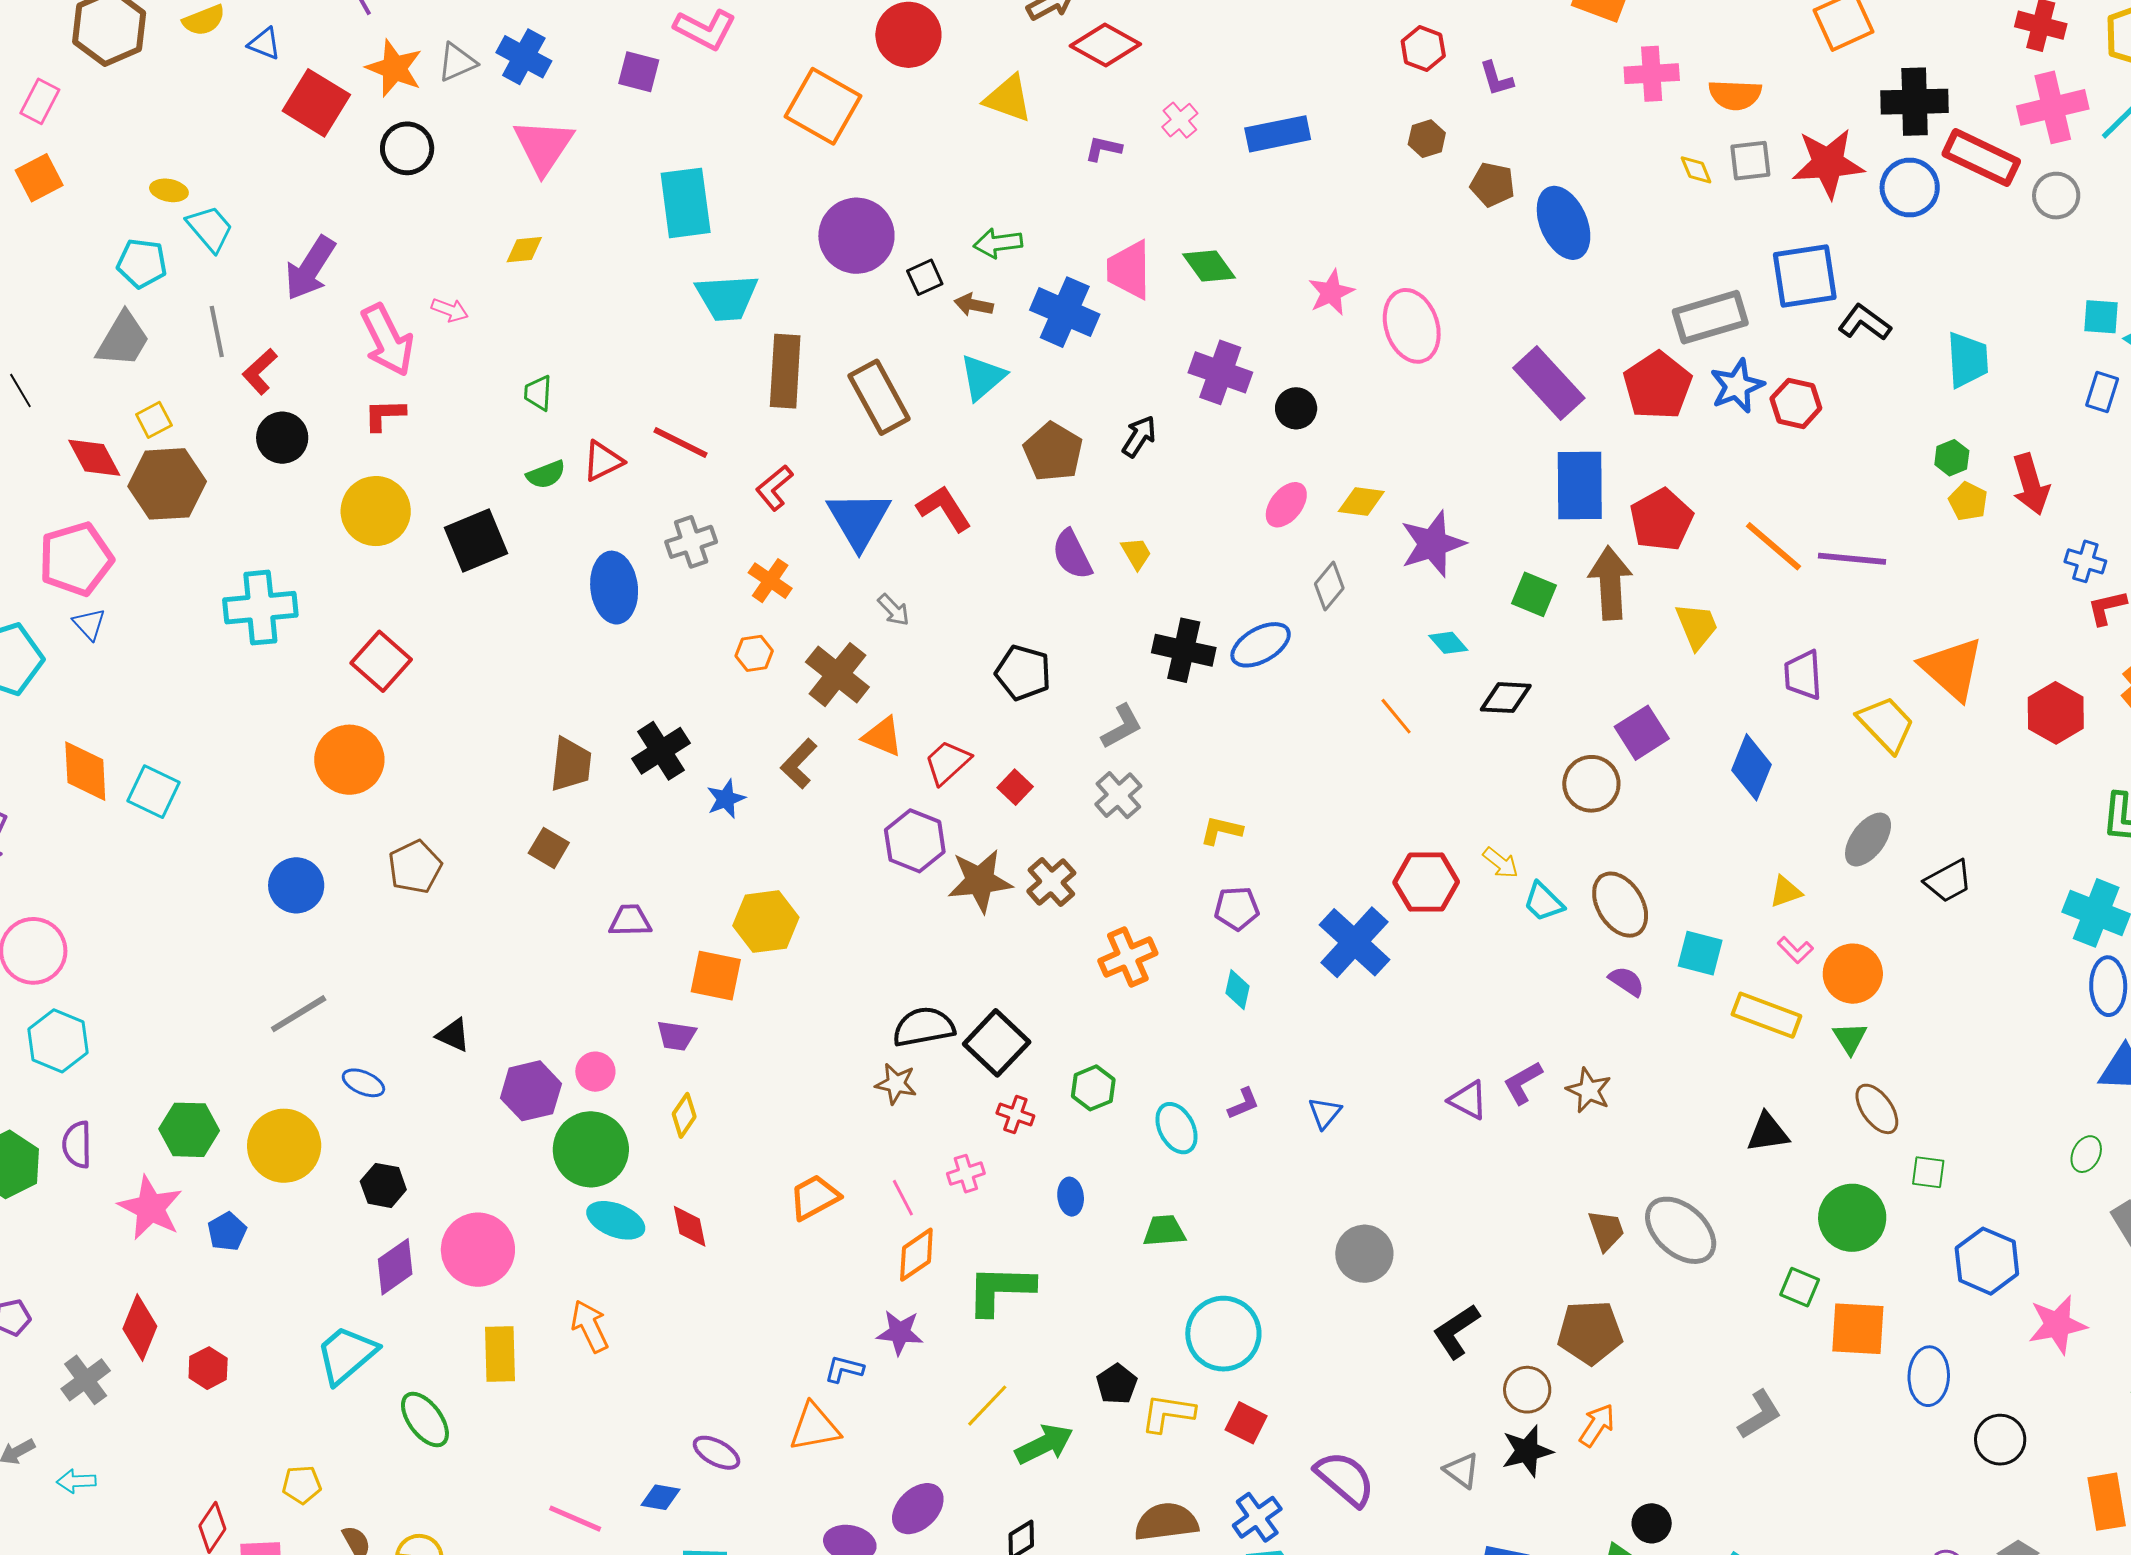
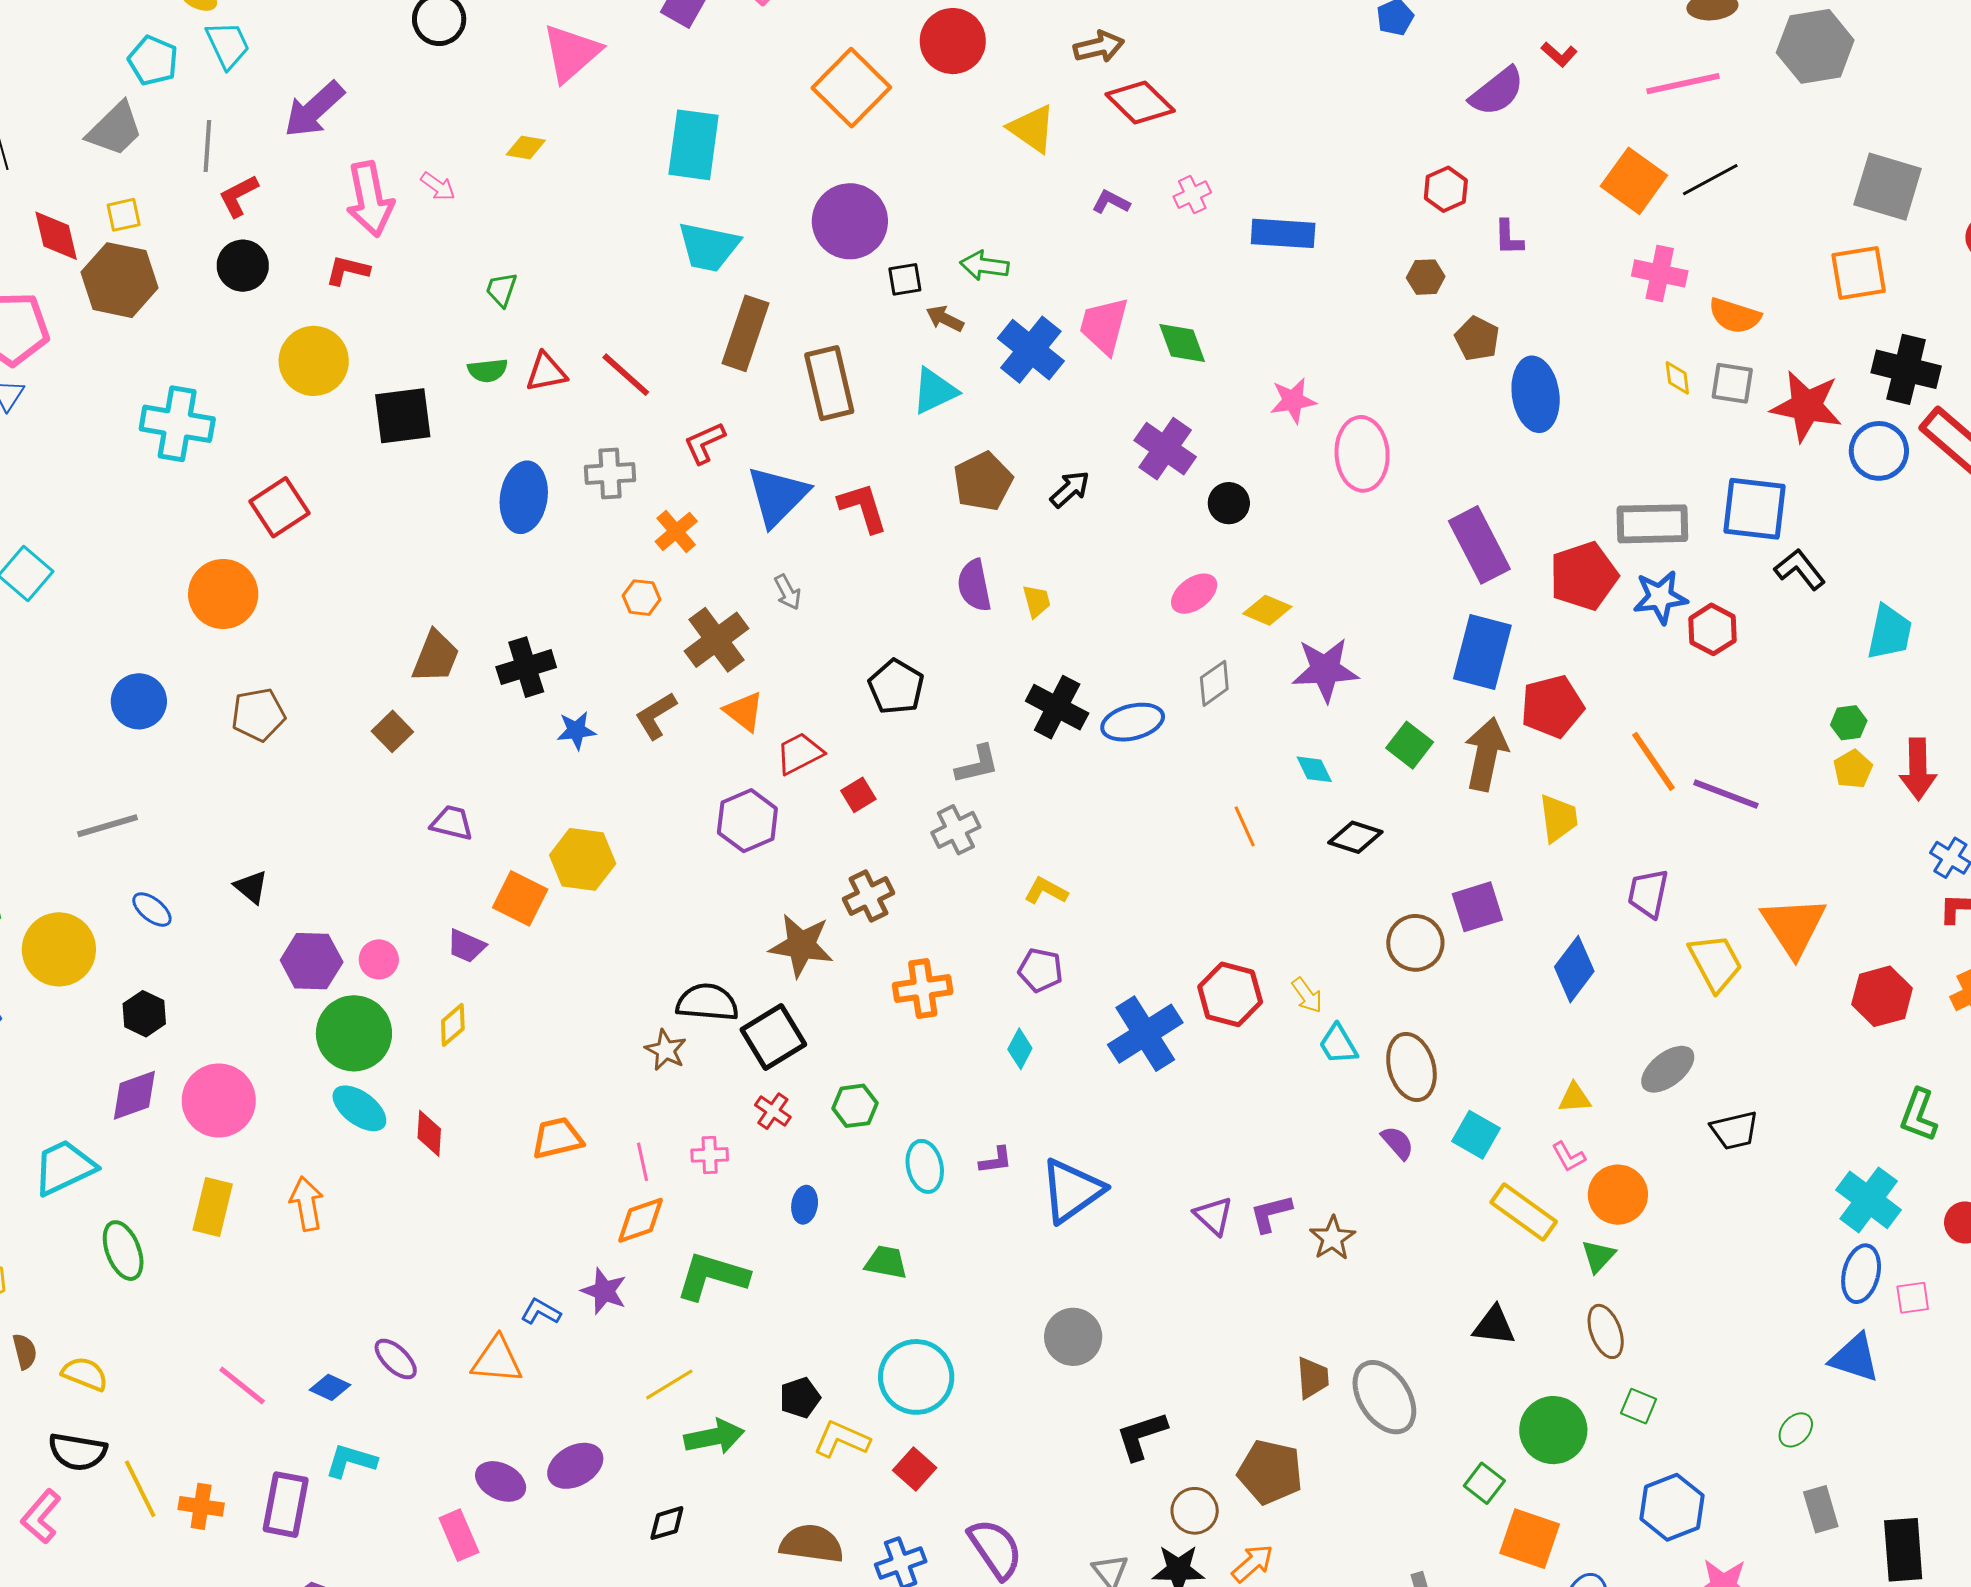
brown star: (980, 881) -> (801, 945), moved
blue triangle: (1325, 1113) -> (1072, 1191), size x2.0

